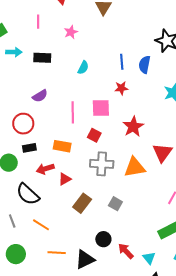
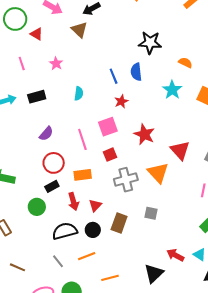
red circle: (23, 124) -> (54, 163), moved
red square: (94, 135) -> (110, 155), turned -32
orange triangle: (135, 167) -> (158, 173), turned -45
red arrow: (45, 169) -> (73, 201), turned -72
black semicircle: (28, 194) -> (65, 231), turned 140
orange line: (41, 225) -> (87, 256), turned -36
black circle: (103, 239) -> (93, 230), moved
black triangle: (85, 259) -> (154, 273), moved

